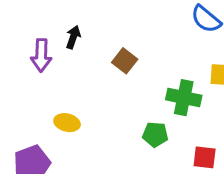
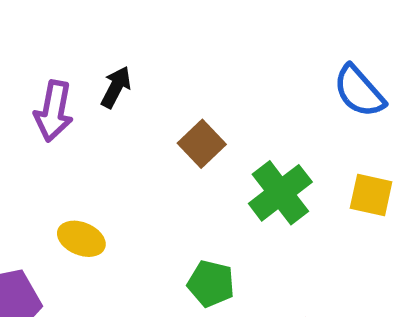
green cross: (184, 98) -> (280, 193), moved, turned 32
green pentagon: (155, 134) -> (211, 284), moved

